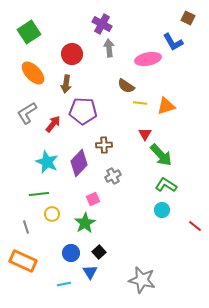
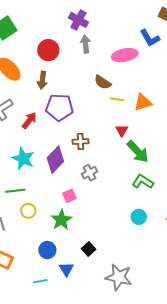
cyan circle: (162, 210) -> (139, 217), moved
black square: (99, 252) -> (89, 249), moved

